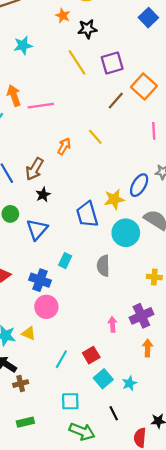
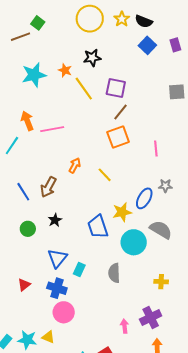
orange star: (63, 16) -> (65, 70), moved
cyan star: (23, 45) -> (34, 75), size x1.4
purple square: (112, 63) -> (116, 88), turned 30
orange square: (144, 87) -> (118, 137), moved, turned 30
brown line: (116, 101) -> (120, 112), moved
yellow line: (95, 137) -> (105, 175), moved
black star: (43, 195) -> (55, 220), moved
blue triangle: (37, 230) -> (57, 258), moved

